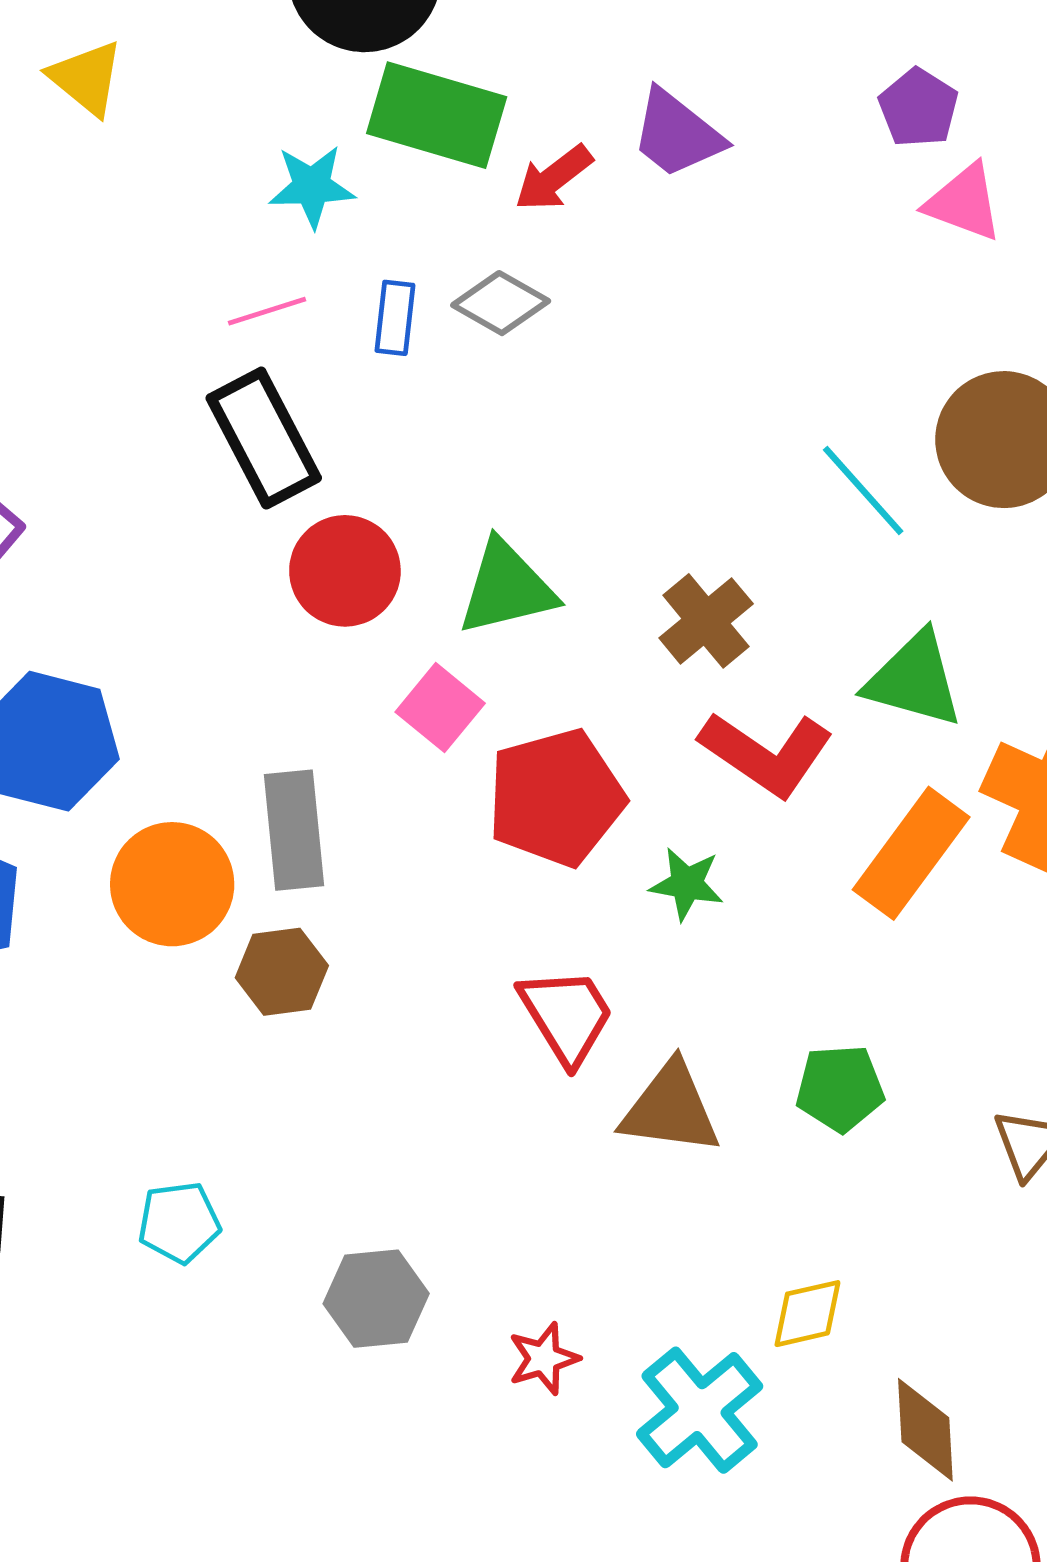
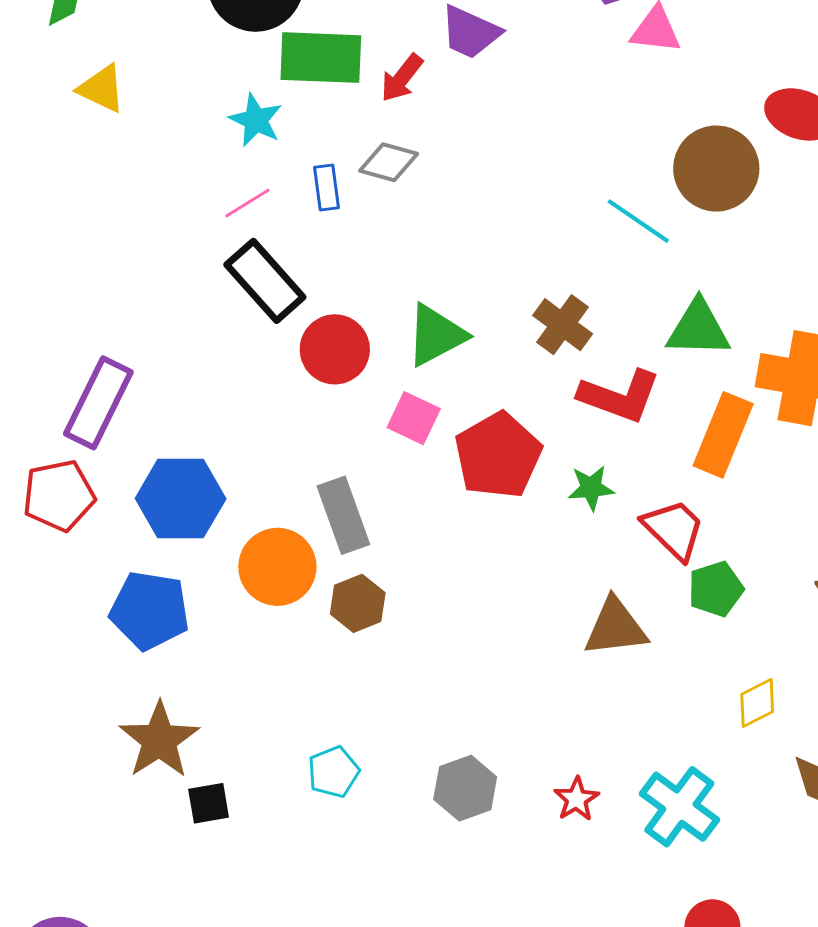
cyan star: (312, 186) -> (256, 120), turned -30
red trapezoid: (567, 1016) -> (674, 529), moved
yellow diamond: (807, 1314) -> (757, 703), moved

